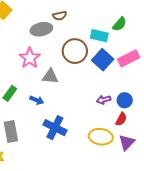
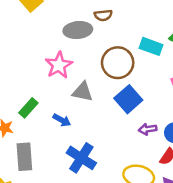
blue square: (103, 60) -> (128, 99), moved

